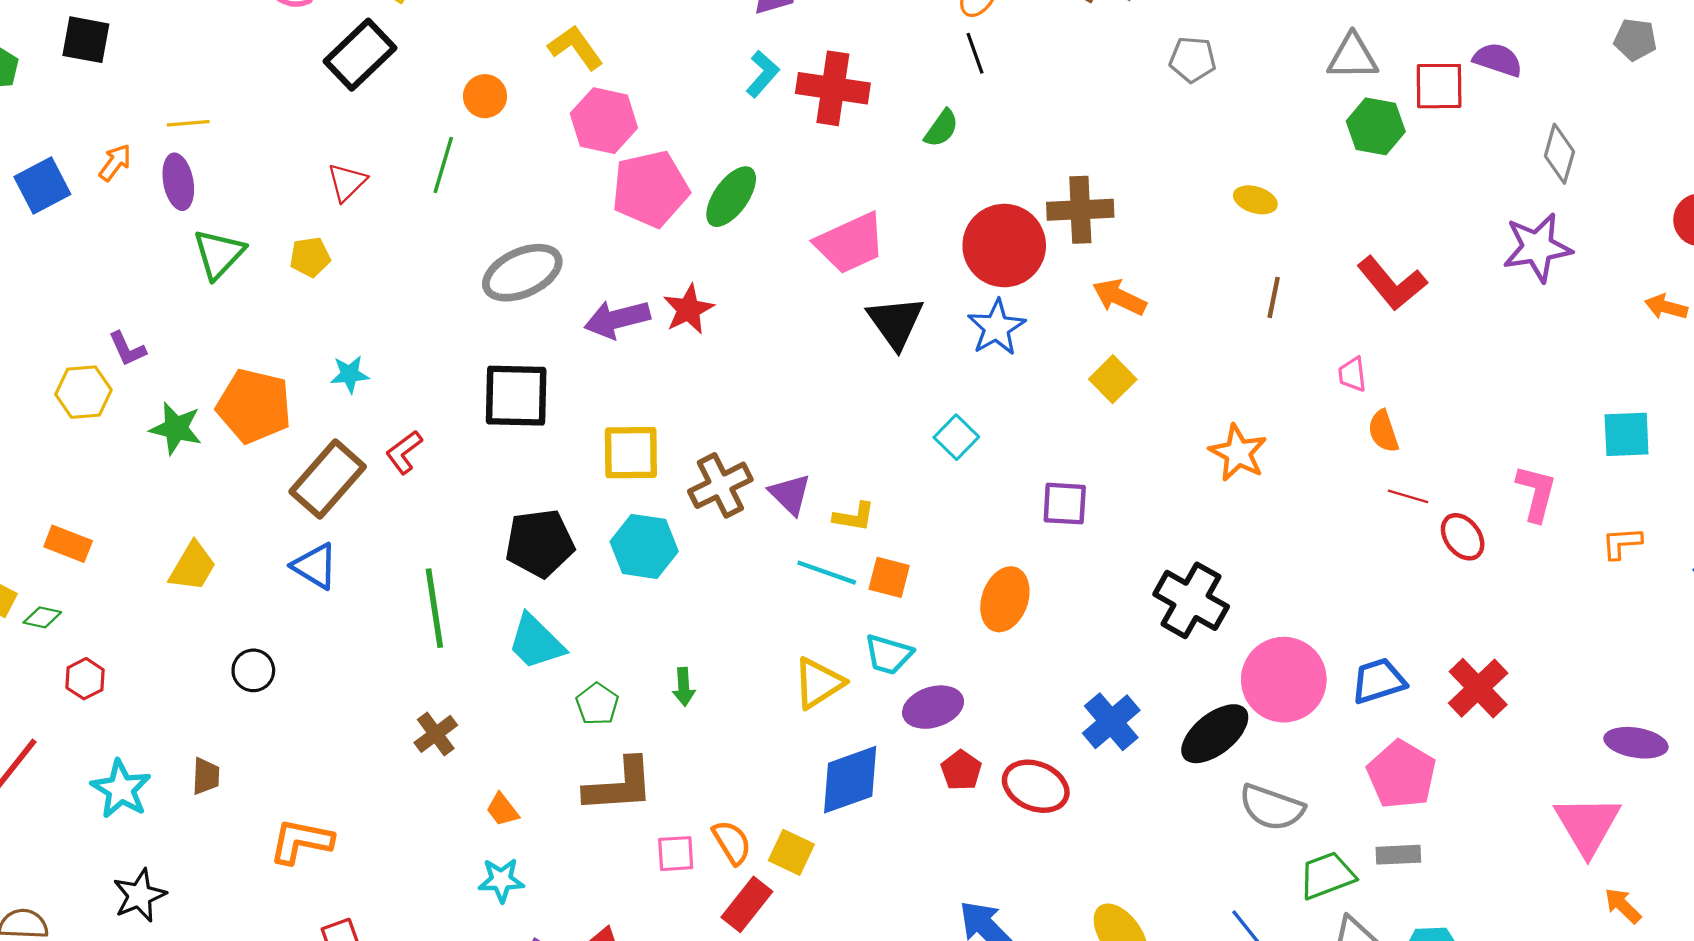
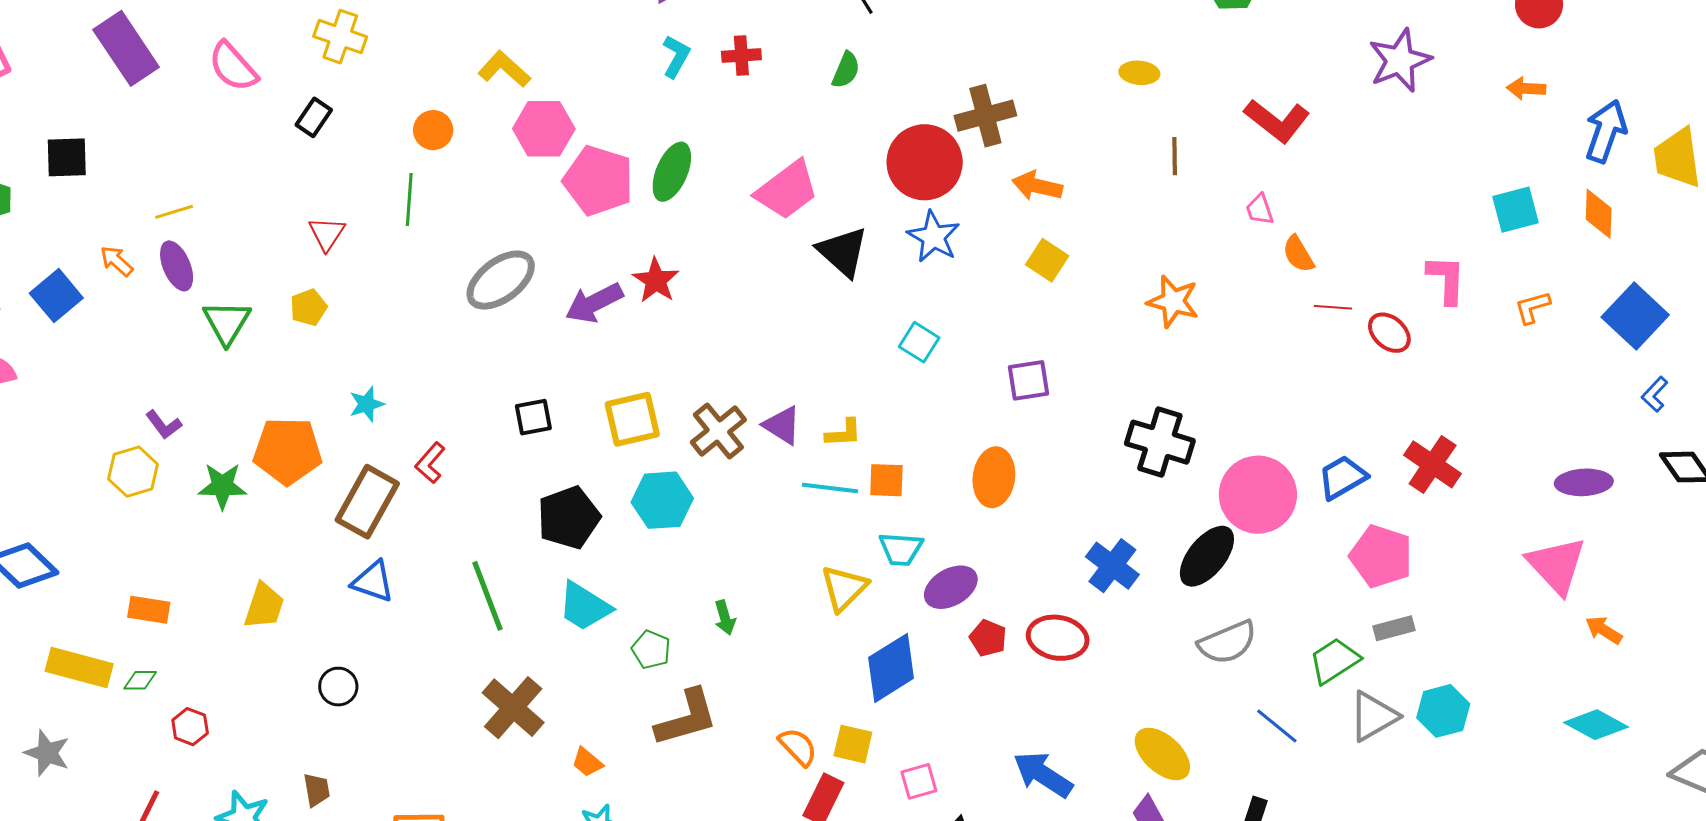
black rectangle: (360, 55) -> (314, 117), size x0.6
red cross: (833, 88) -> (741, 56), size x0.6
orange arrow: (115, 163) -> (117, 261), turned -72
pink pentagon: (650, 189) -> (598, 181), turned -30
black square: (516, 396) -> (533, 417), moved, size x0.6
brown cross: (436, 734) -> (513, 708), size x1.6
gray semicircle: (1272, 807) -> (1227, 642), moved, turned -30
pink square: (676, 854) -> (919, 781), moved

